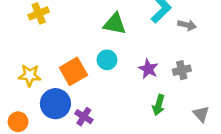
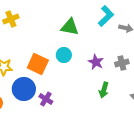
orange square: (73, 71) -> (38, 64), turned -35

